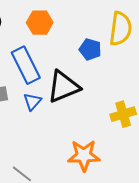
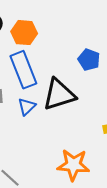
orange hexagon: (40, 23) -> (24, 33), moved

